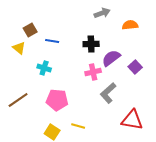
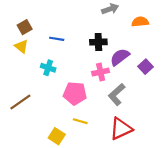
brown square: (30, 30) -> (25, 27), moved
pink pentagon: (57, 100) -> (75, 93), moved
red triangle: (132, 120) -> (121, 129), moved, turned -35
yellow line: (78, 126) -> (80, 121), moved

